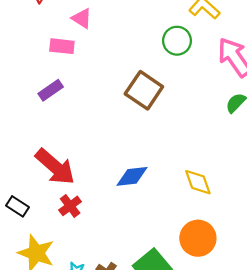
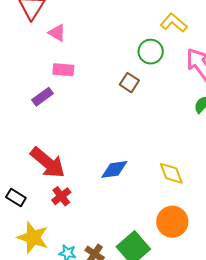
pink triangle: (82, 18) -> (57, 33), moved
pink rectangle: (62, 46) -> (63, 70), moved
brown square: (144, 90) -> (129, 83), moved, size x0.6

